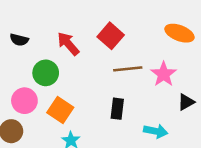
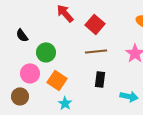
black semicircle: (19, 40) -> (22, 35), moved, turned 40
red arrow: (68, 44) -> (65, 13), moved
brown line: (128, 69) -> (96, 51), moved

